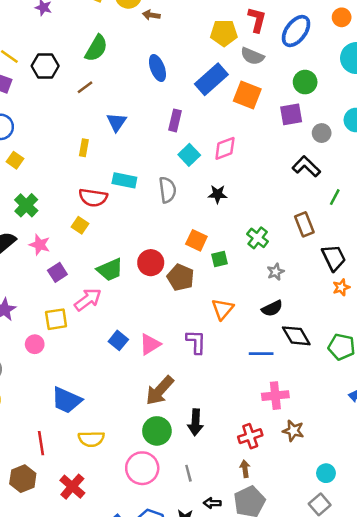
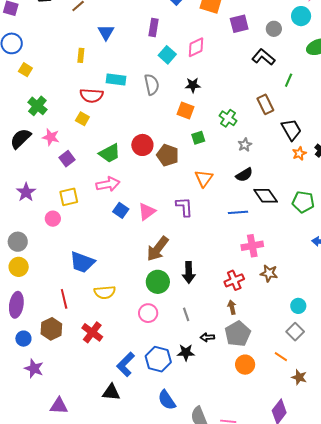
purple square: (291, 114) -> (239, 24), moved
orange square: (196, 240) -> (186, 111), moved
pink arrow: (88, 300) -> (108, 184), moved, turned 30
pink circle: (142, 468) -> (148, 313), size x0.7

